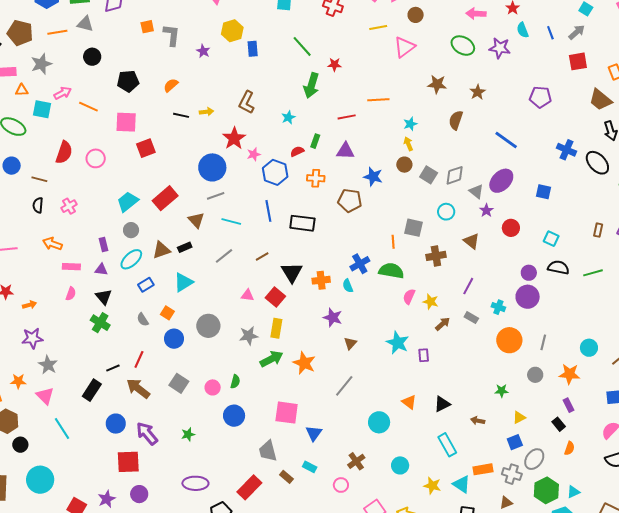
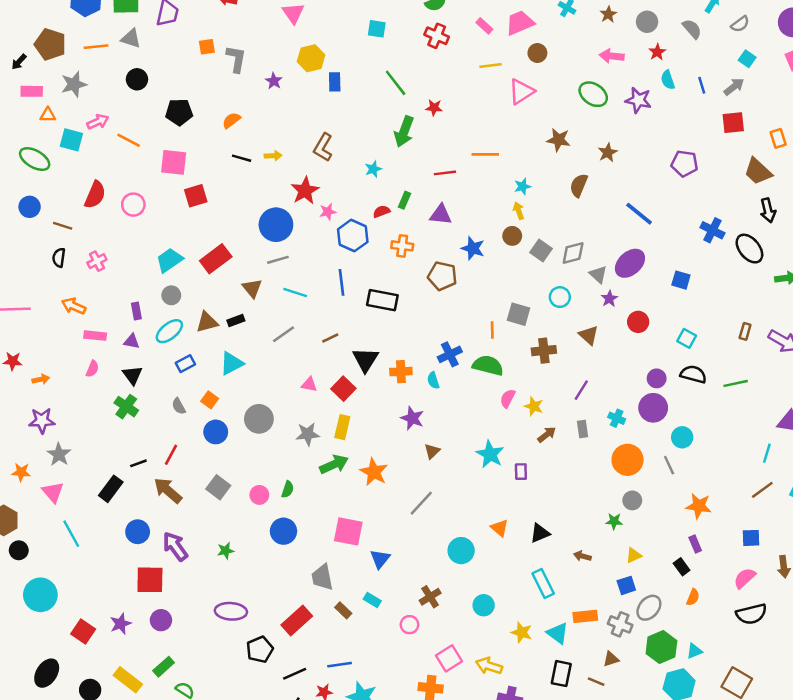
gray rectangle: (471, 318) -> (583, 429), turned 48
gray line: (543, 342) -> (669, 465), turned -42
cyan circle: (589, 348) -> (682, 437), moved
gray circle: (535, 375) -> (632, 500), moved

